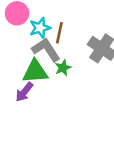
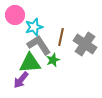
brown line: (59, 33) -> (61, 37), moved

